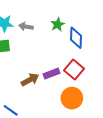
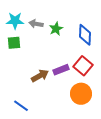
green star: (58, 25) -> (56, 29), moved

